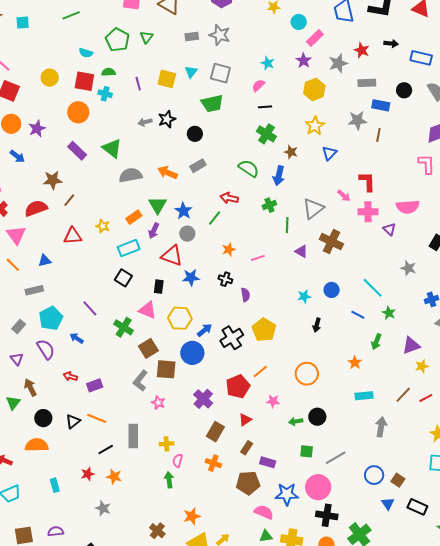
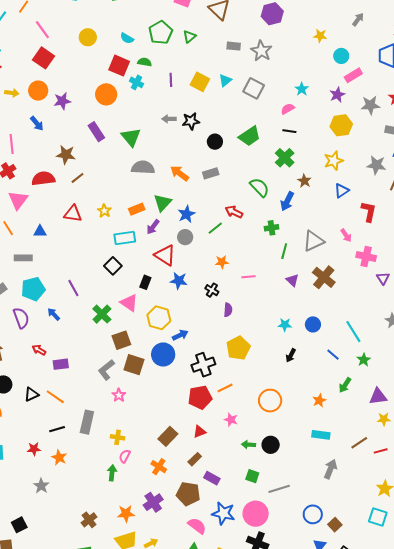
yellow circle: (50, 78) -> (88, 37), moved
green trapezoid: (212, 103) -> (250, 136), moved, turned -35
red L-shape: (367, 182) -> (369, 212), moved
black cross: (232, 338) -> (203, 365), moved
purple cross: (203, 399) -> (153, 502), moved

